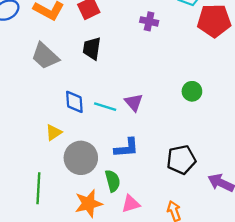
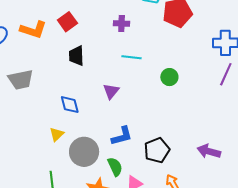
gray trapezoid: (45, 56) -> (21, 80), moved, turned -44
purple triangle: (134, 102) -> (111, 91), moved, turned 30
cyan line: (105, 107) -> (131, 57), moved
black pentagon: (181, 160) -> (157, 150), moved

